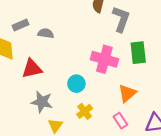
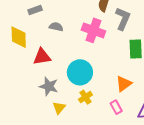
gray rectangle: (20, 25) -> (35, 10), moved
pink cross: (104, 59) -> (93, 30), moved
cyan circle: (76, 84) -> (80, 72), size x1.6

